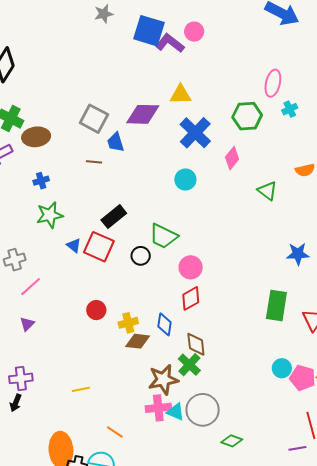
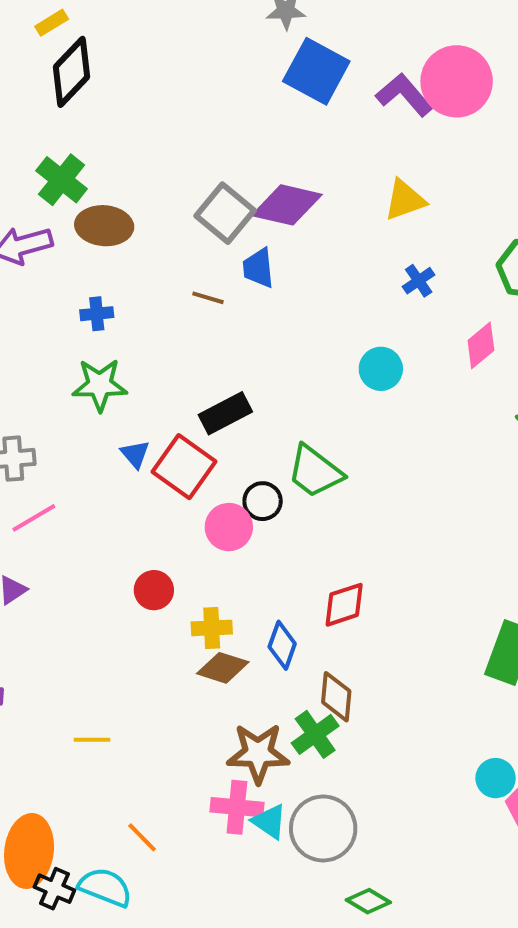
blue square: (149, 31) -> (316, 71), moved
pink circle: (194, 32) -> (457, 81), size x1.8
yellow triangle: (180, 95) -> (405, 200), turned -30
purple diamond: (143, 114) -> (287, 205), moved
blue cross: (195, 133) -> (419, 281), size x0.5
pink circle: (191, 267) -> (229, 527), moved

